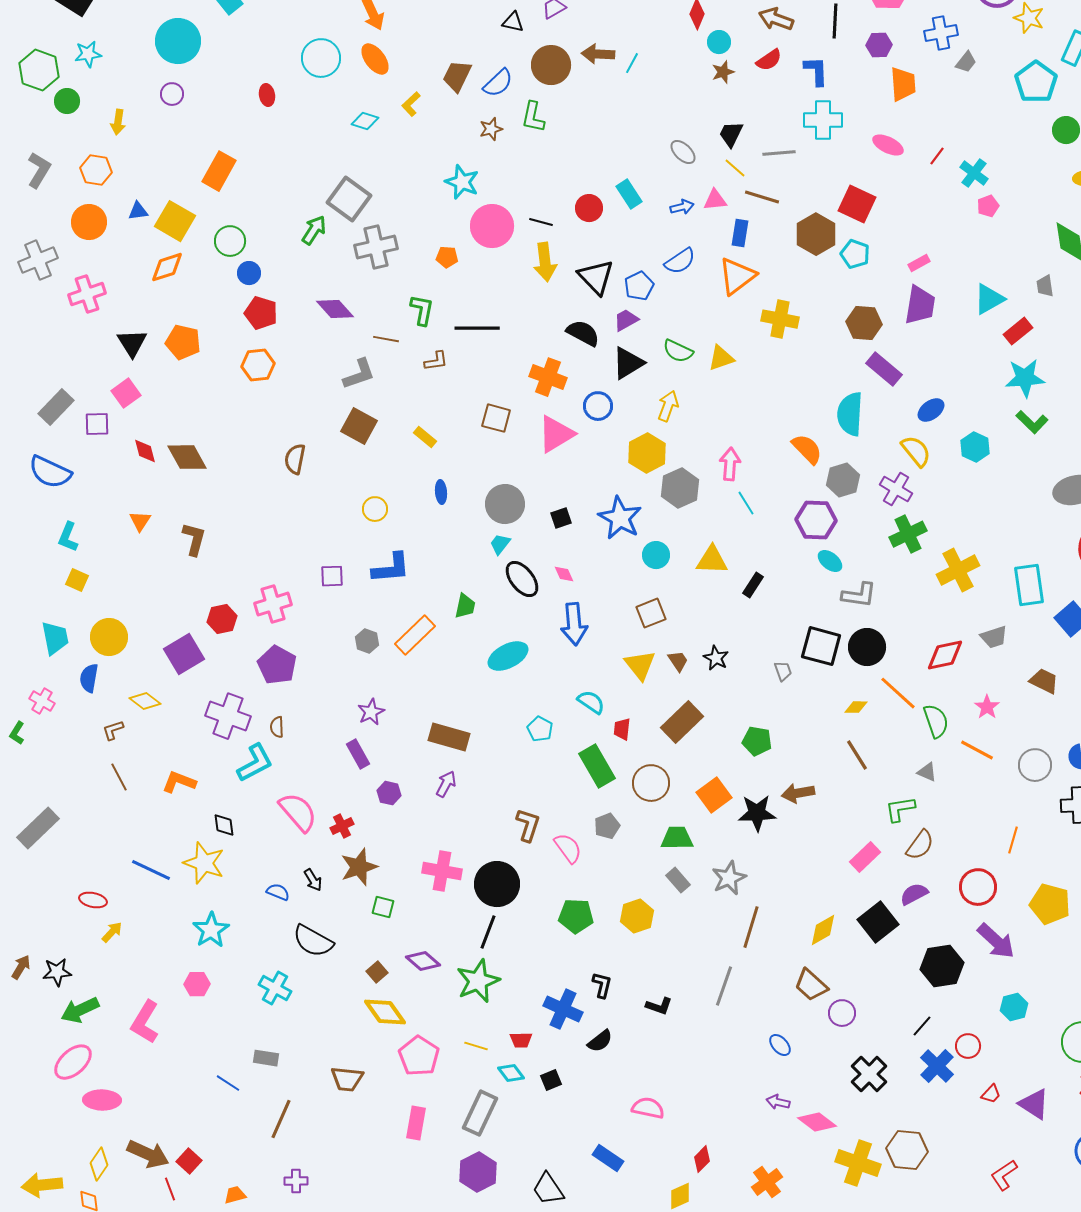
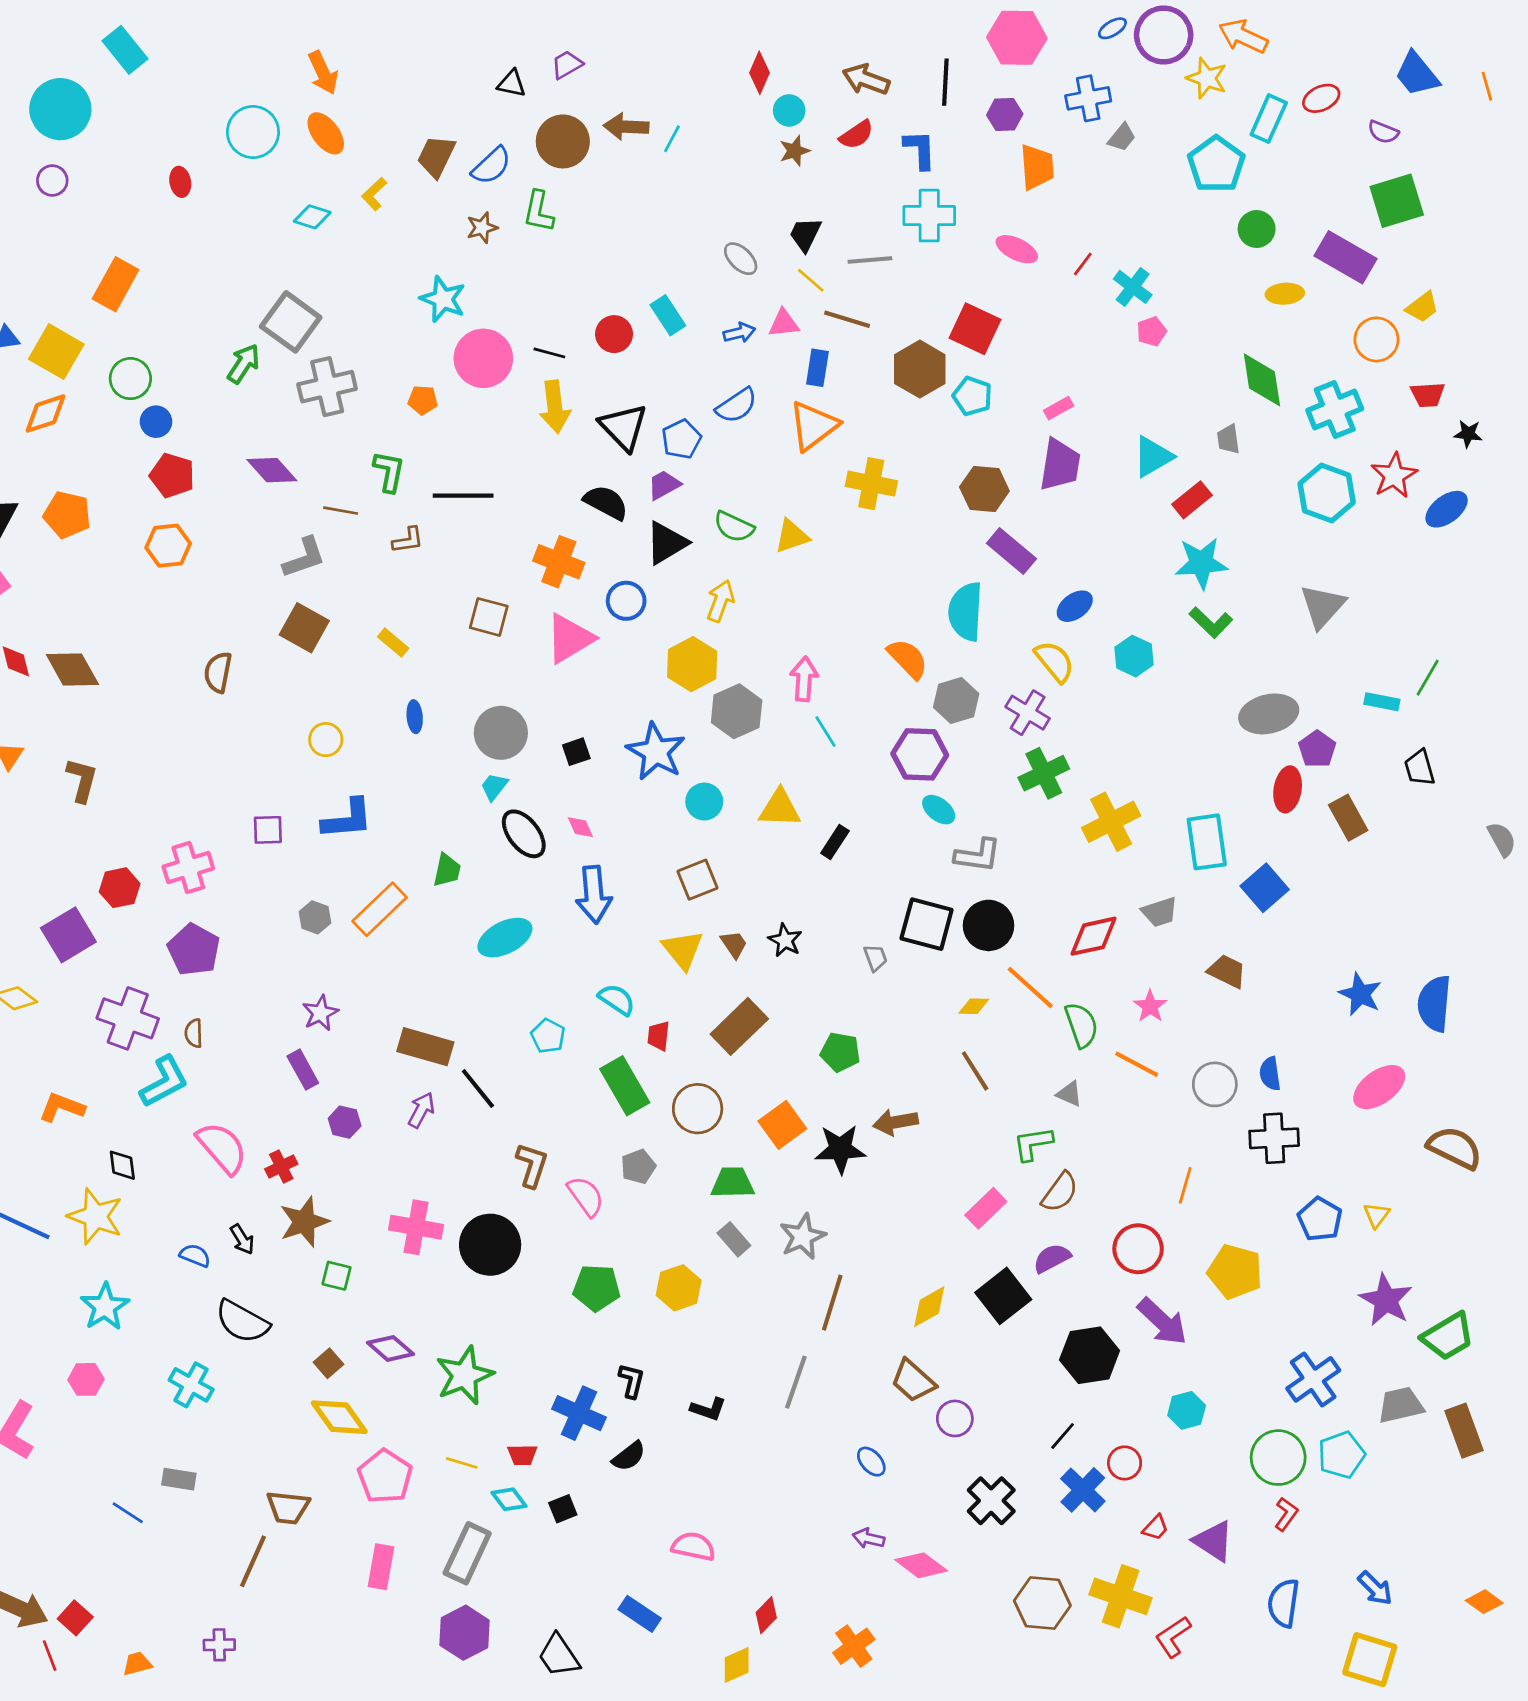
black line: (488, 932) -> (478, 1088), moved, turned -60
brown line: (281, 1119) -> (253, 1561), moved
yellow cross: (858, 1163) -> (1121, 1596), moved

